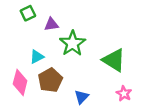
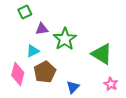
purple triangle: (51, 24) -> (42, 29), moved

